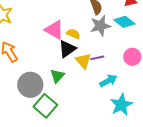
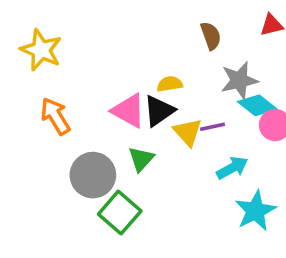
cyan diamond: (124, 22) -> (257, 105), moved
gray star: (100, 26) -> (239, 80), moved
pink triangle: (54, 30) -> (129, 111), moved
yellow semicircle: (73, 34) -> (170, 84), turned -32

